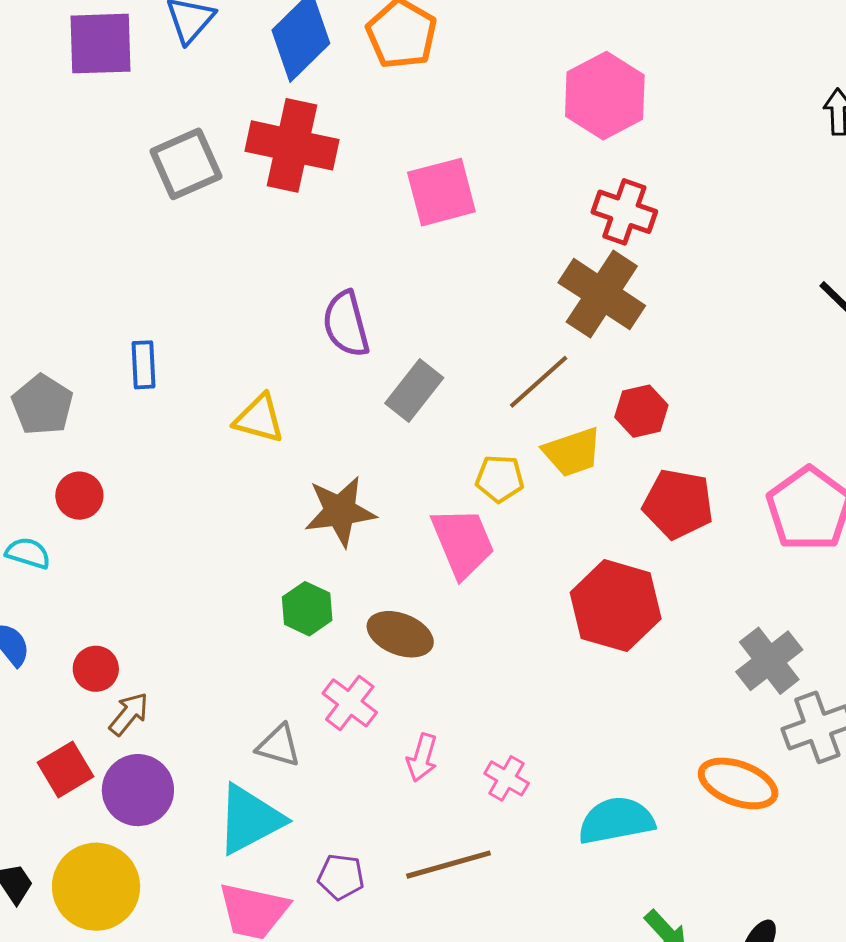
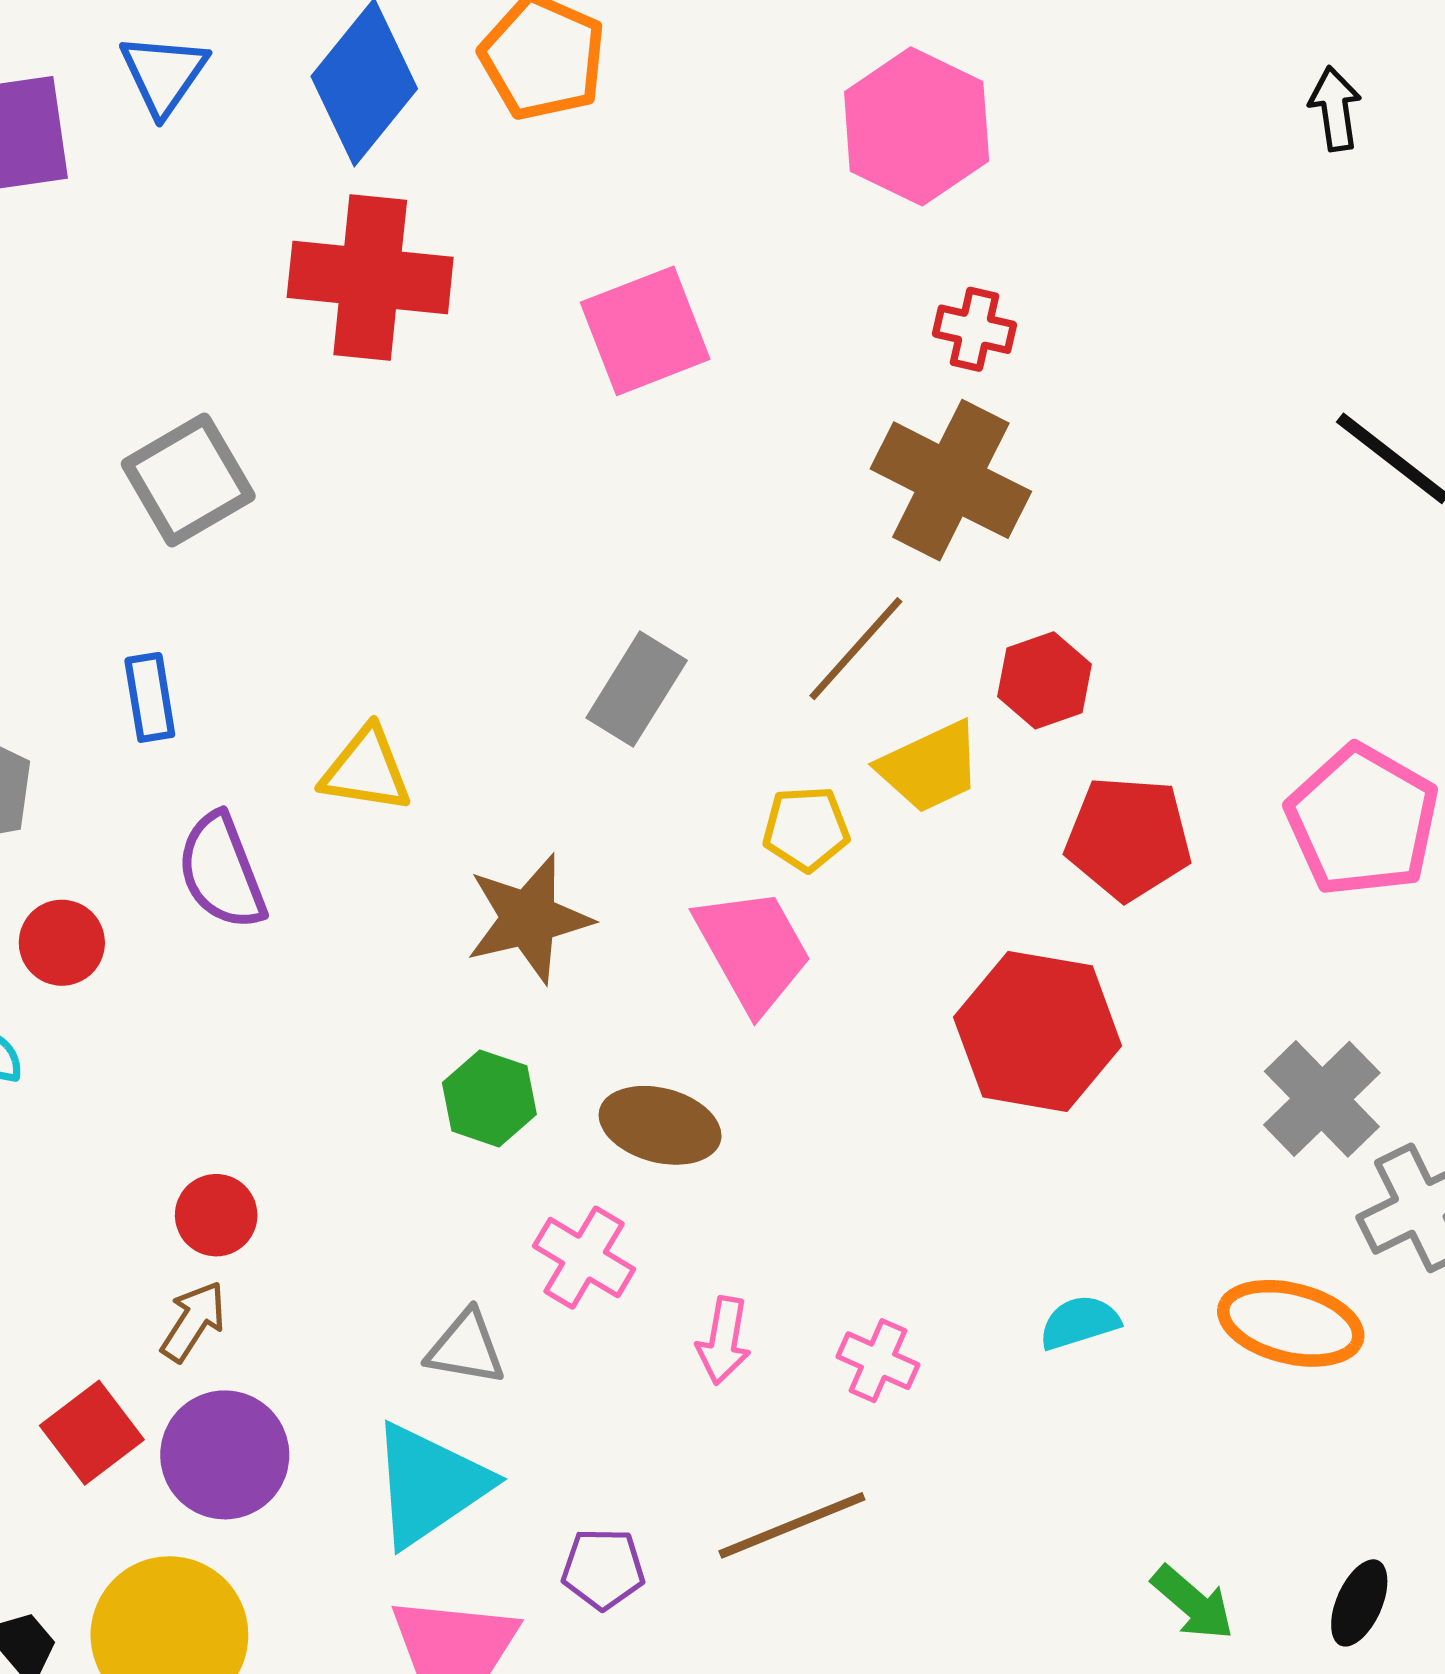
gray square: (186, 164) -> (188, 480), moved
red cross: (624, 212) -> (975, 329), size x0.7
purple semicircle: (346, 324) -> (221, 871), moved
red circle: (96, 669) -> (216, 1215), moved
cyan semicircle: (616, 821) -> (1079, 1322), moved, size x0.6

